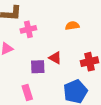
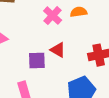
pink cross: (28, 29) -> (53, 16), moved, turned -35

